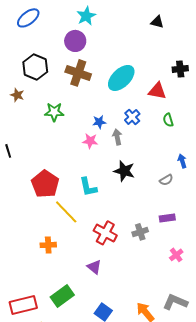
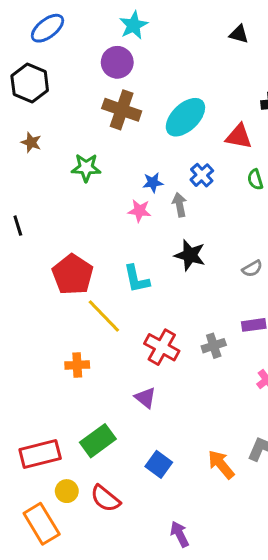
black hexagon: (35, 67) -> (30, 83), moved

